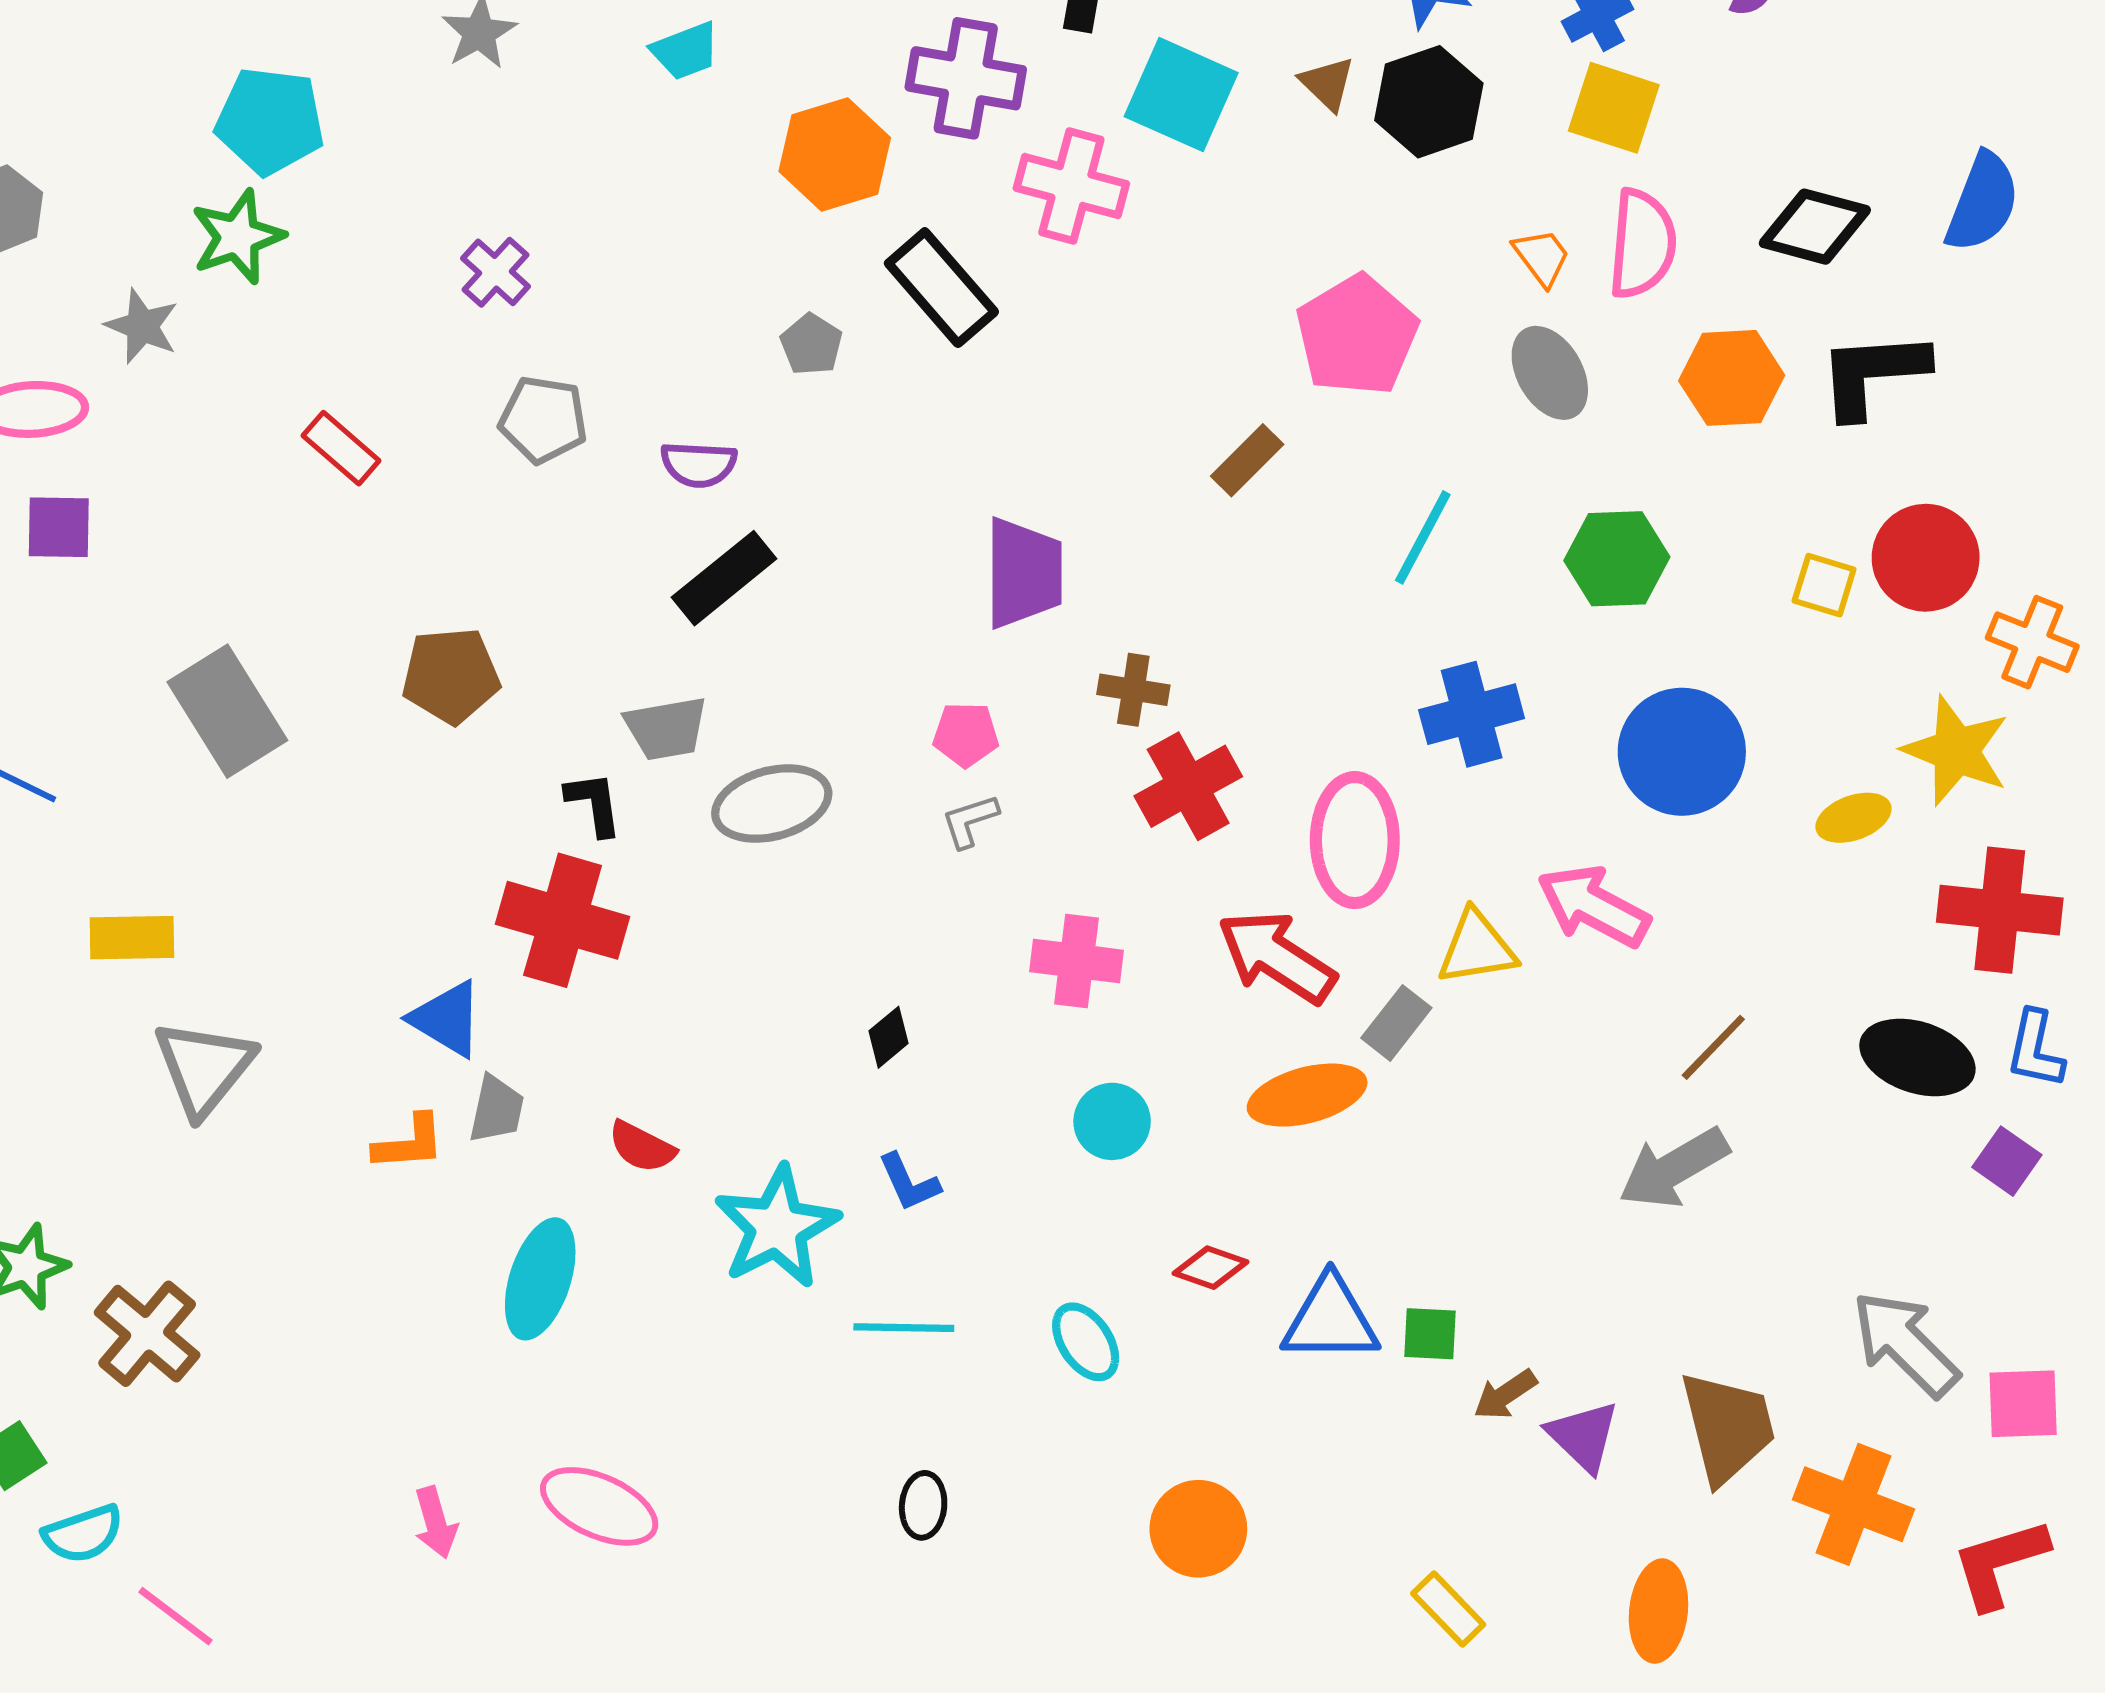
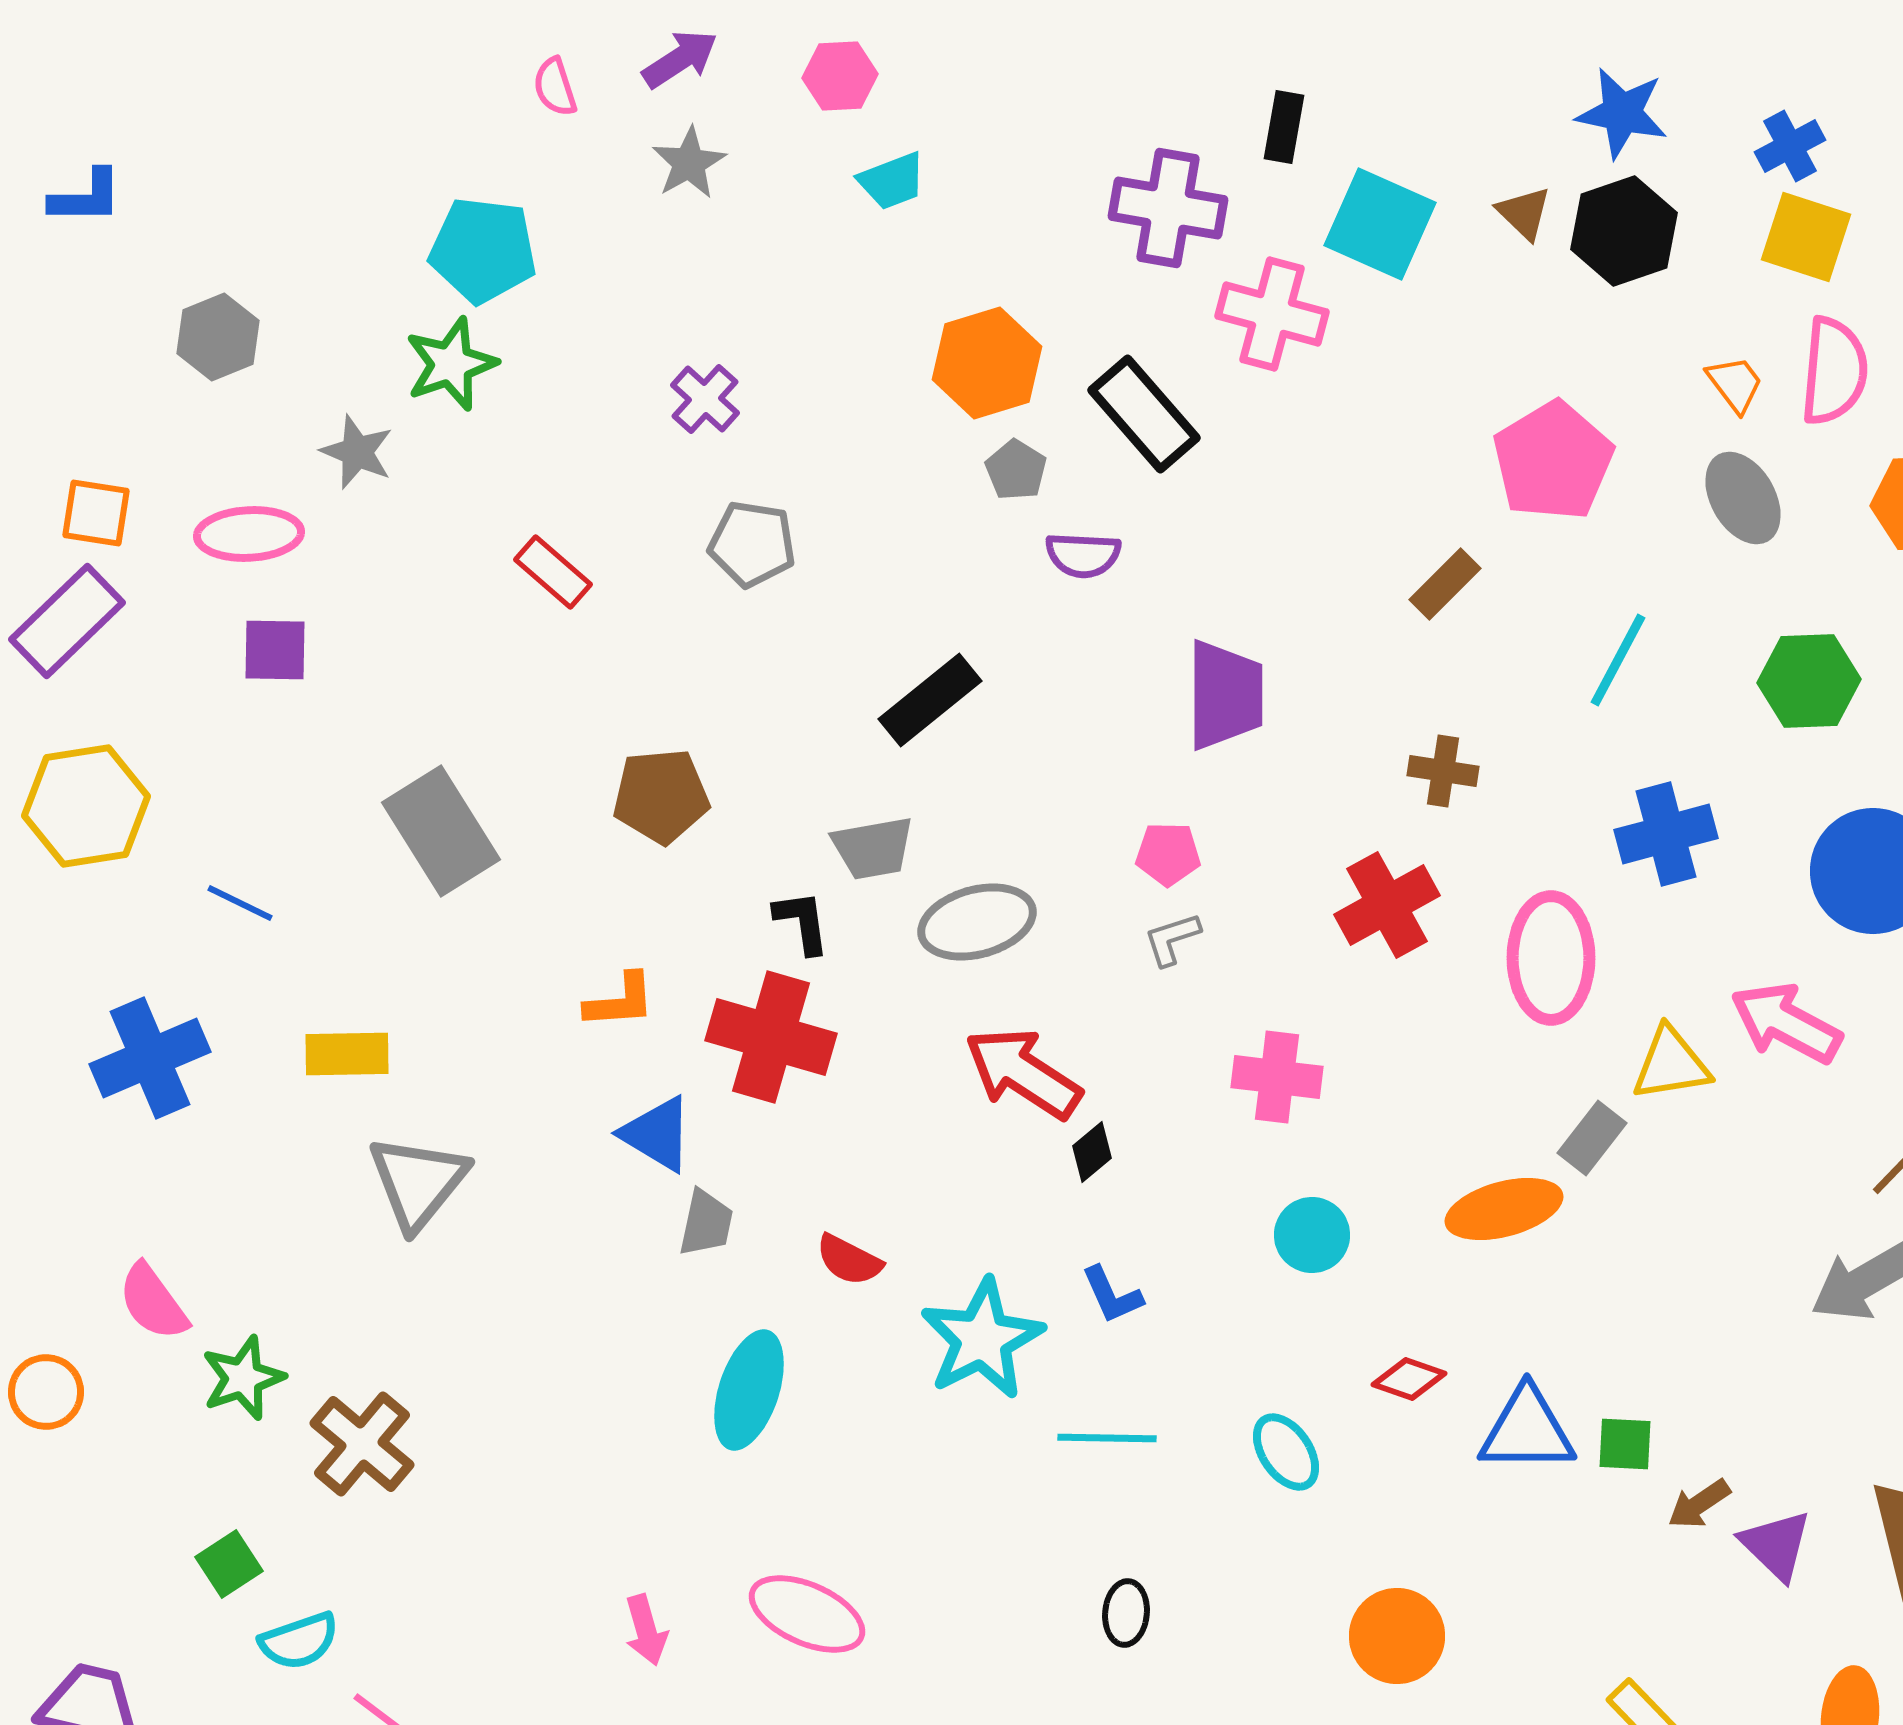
orange hexagon: (835, 154) -> (987, 363), moved
purple semicircle: (699, 464) -> (1083, 555), moved
brown cross: (1133, 690) -> (1443, 771), moved
red arrow: (1277, 957) -> (1023, 1073), moved
orange L-shape: (409, 1143) -> (620, 1001), moved

